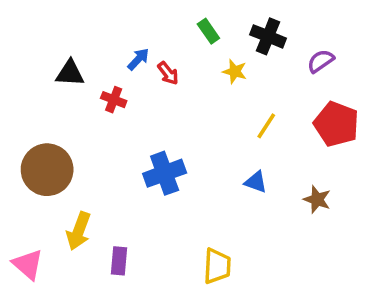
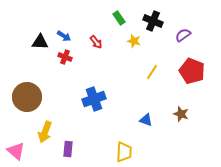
blue arrow: (138, 59) -> (64, 36), moved, turned 80
blue triangle: (256, 182) -> (146, 120), moved

